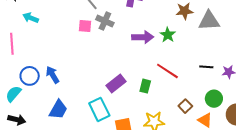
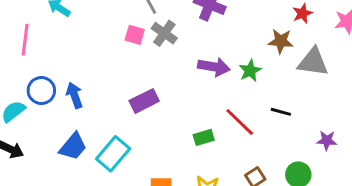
black line: (206, 67) -> (281, 112), moved
purple rectangle: (116, 84) -> (144, 101), moved
green rectangle: (145, 86) -> (204, 137), turned 48
cyan rectangle: (99, 109) -> (113, 154), moved, turned 55

